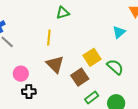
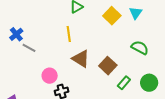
yellow square: (92, 57) -> (112, 16), moved

